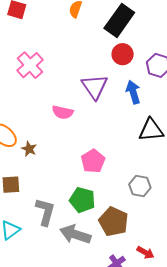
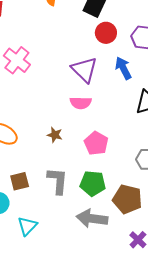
pink semicircle: (63, 112) -> (81, 103), moved
brown star: (29, 149) -> (55, 135), moved
gray L-shape: (45, 212) -> (58, 181), moved

